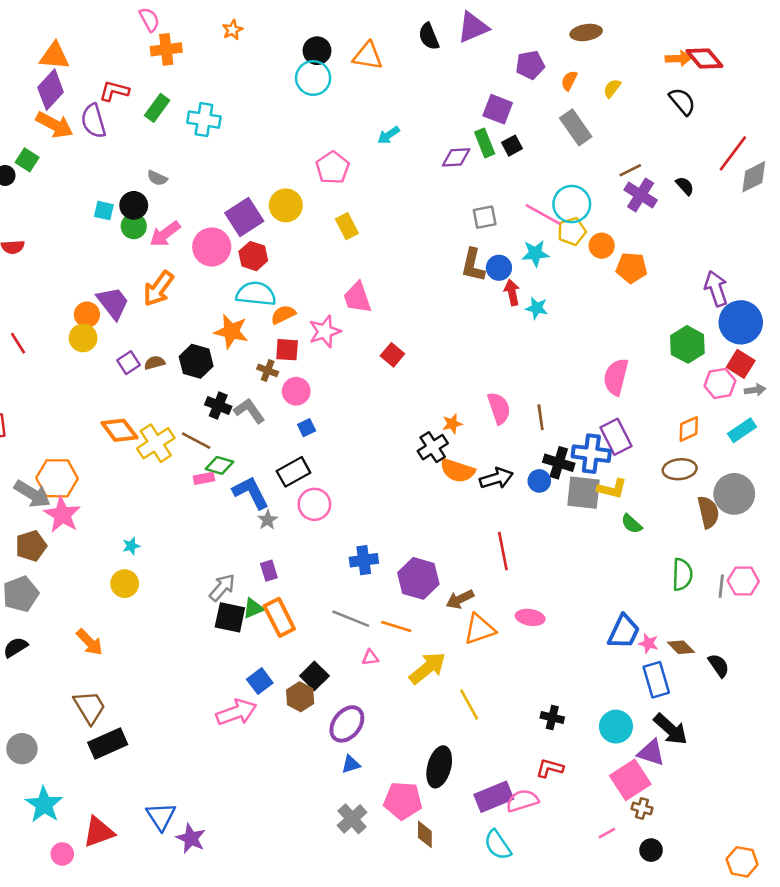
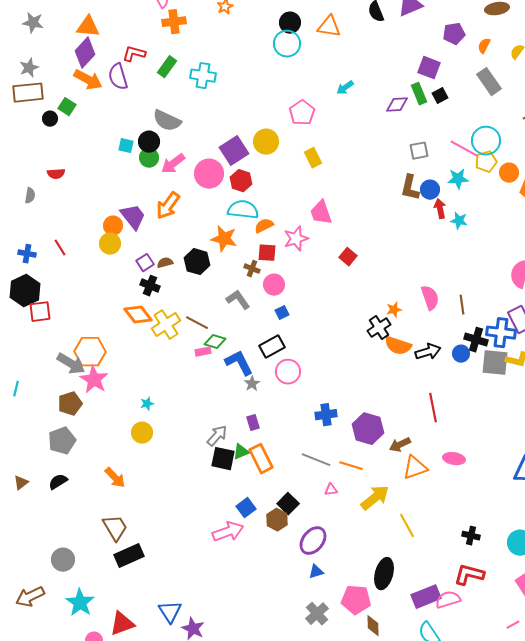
gray semicircle: (157, 178) -> (167, 121), size x1.8
black cross: (218, 406) -> (150, 286), moved
red L-shape: (550, 768) -> (469, 575), size x1.4

